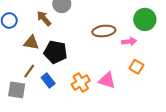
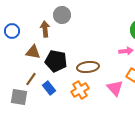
brown arrow: (44, 18) -> (45, 29), turned 35
brown ellipse: (104, 31) -> (88, 67), moved
pink triangle: (107, 80) -> (115, 88), moved, turned 30

